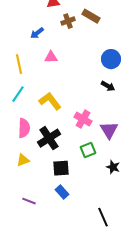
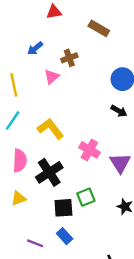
brown cross: (68, 21) -> (69, 58), moved
pink triangle: (51, 57) -> (52, 77), turned -40
green square: (88, 150) -> (86, 197), moved
purple line: (29, 201) -> (35, 243), moved

